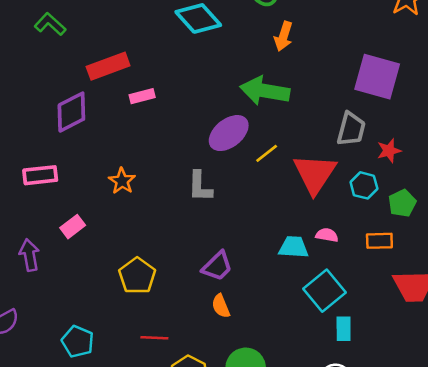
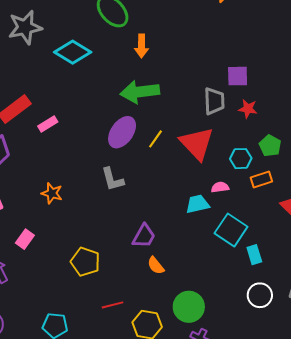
purple square: (377, 77) -> (238, 76), moved, size x0.6
red star: (389, 151) -> (248, 109), turned -30
cyan hexagon: (364, 185) -> (241, 159), moved

